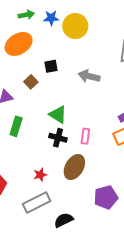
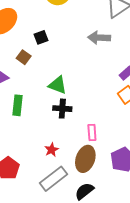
gray arrow: (89, 76) -> (99, 38), moved
pink rectangle: (85, 136) -> (92, 133), moved
brown ellipse: (74, 167) -> (85, 159), moved

